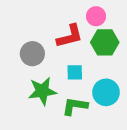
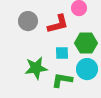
green hexagon: (105, 42) -> (86, 43), moved
gray circle: (32, 54) -> (28, 21), moved

